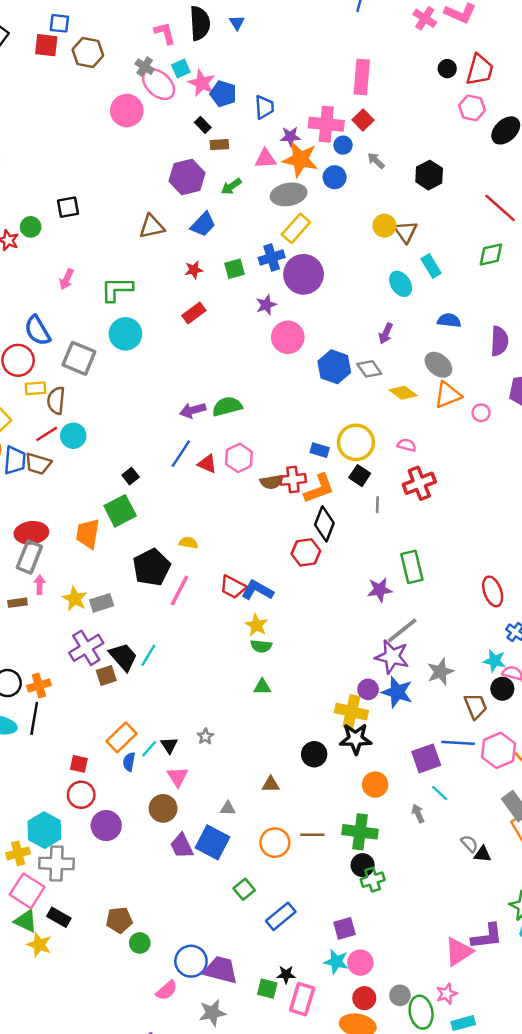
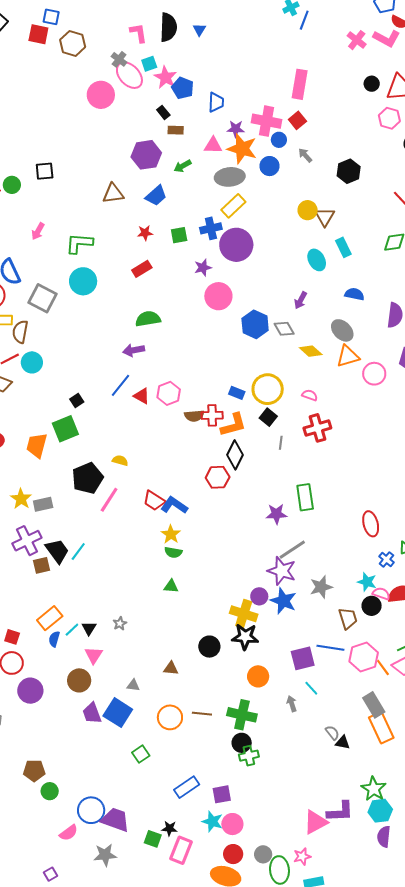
green semicircle: (227, 406) -> (148, 319), moved
pink circle: (481, 413) -> (374, 374), size x1.5
blue rectangle: (281, 916) -> (187, 787), moved

